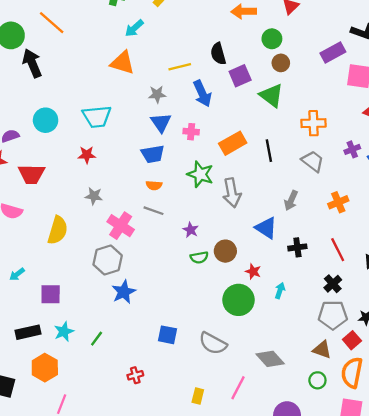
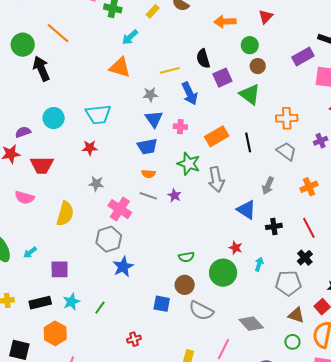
purple star: (191, 230) -> (174, 195), moved
brown circle: (225, 251) -> (185, 285), moved
green semicircle: (199, 257) -> (186, 257), moved
gray pentagon: (333, 315) -> (288, 283), moved

